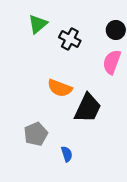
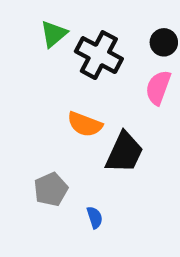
black cross: (70, 39) -> (99, 55), size x1.5

